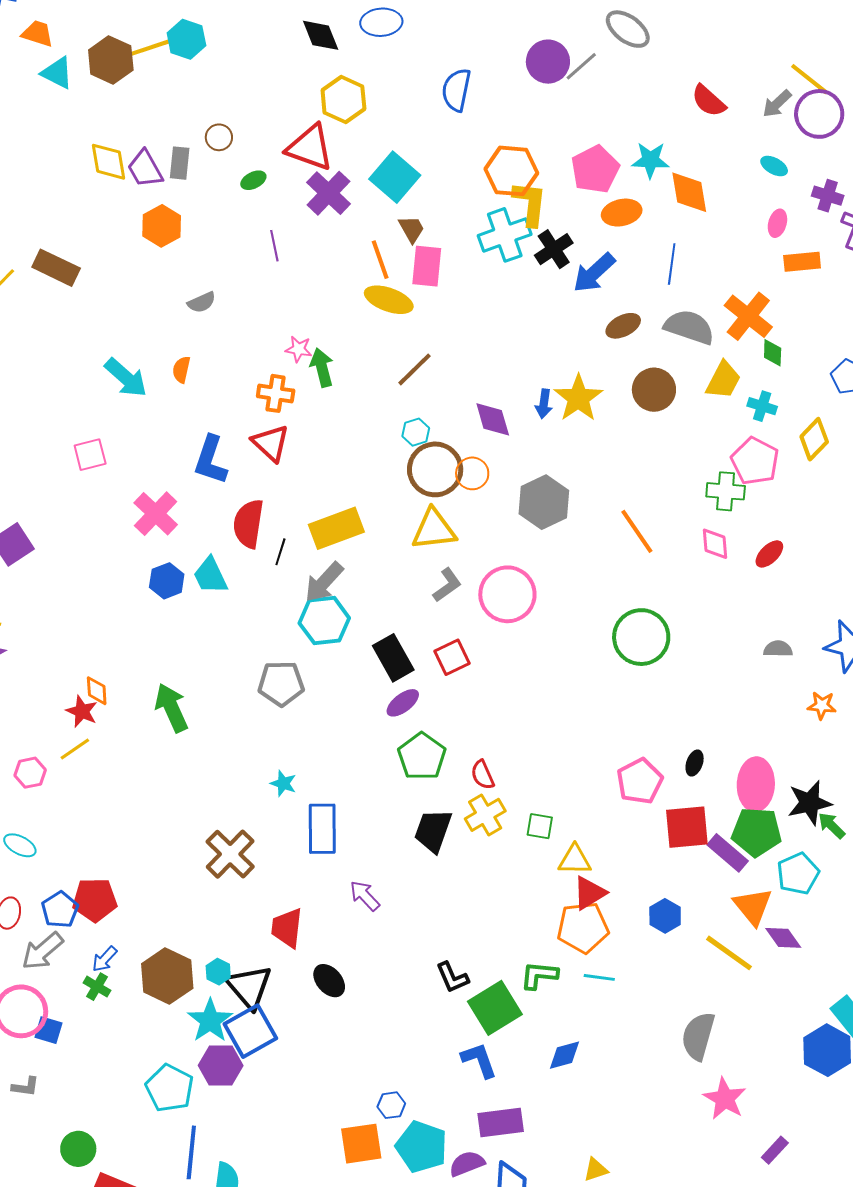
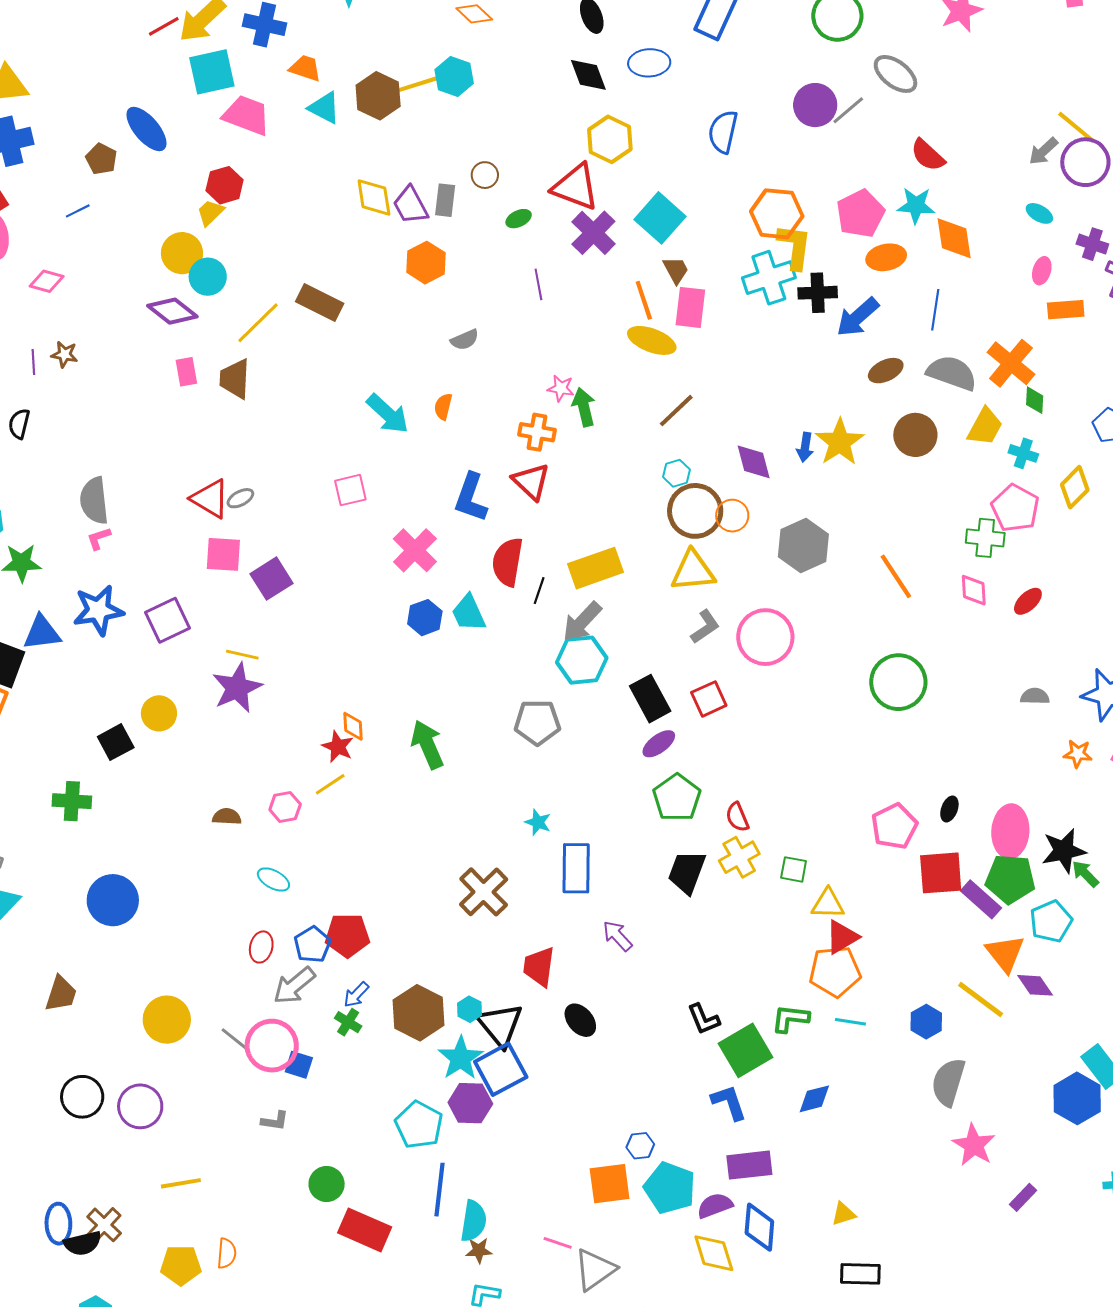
red semicircle: (709, 101) -> (928, 155), moved
black cross: (554, 249) -> (818, 293), turned 30
blue hexagon: (665, 916) -> (926, 1022), moved

